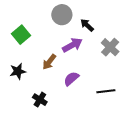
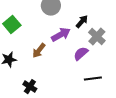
black arrow: (87, 25) -> (82, 22), moved, turned 88
purple semicircle: (71, 79) -> (81, 54), moved

